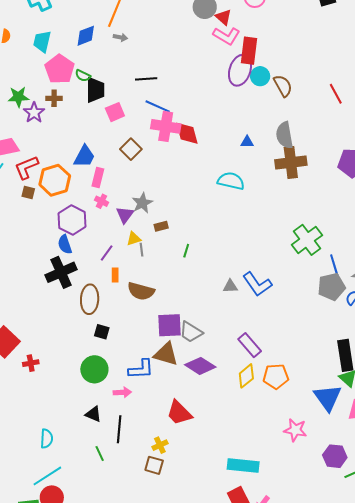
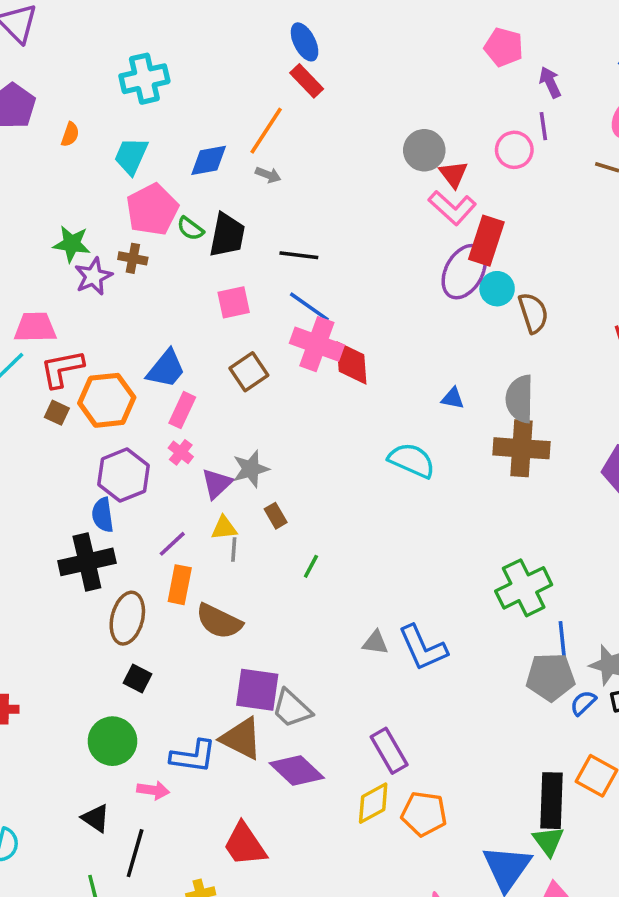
black trapezoid: (95, 90) -> (227, 235), moved
brown rectangle: (161, 226) -> (276, 516), turned 64
orange rectangle: (115, 275) -> (180, 585), size x1.5

